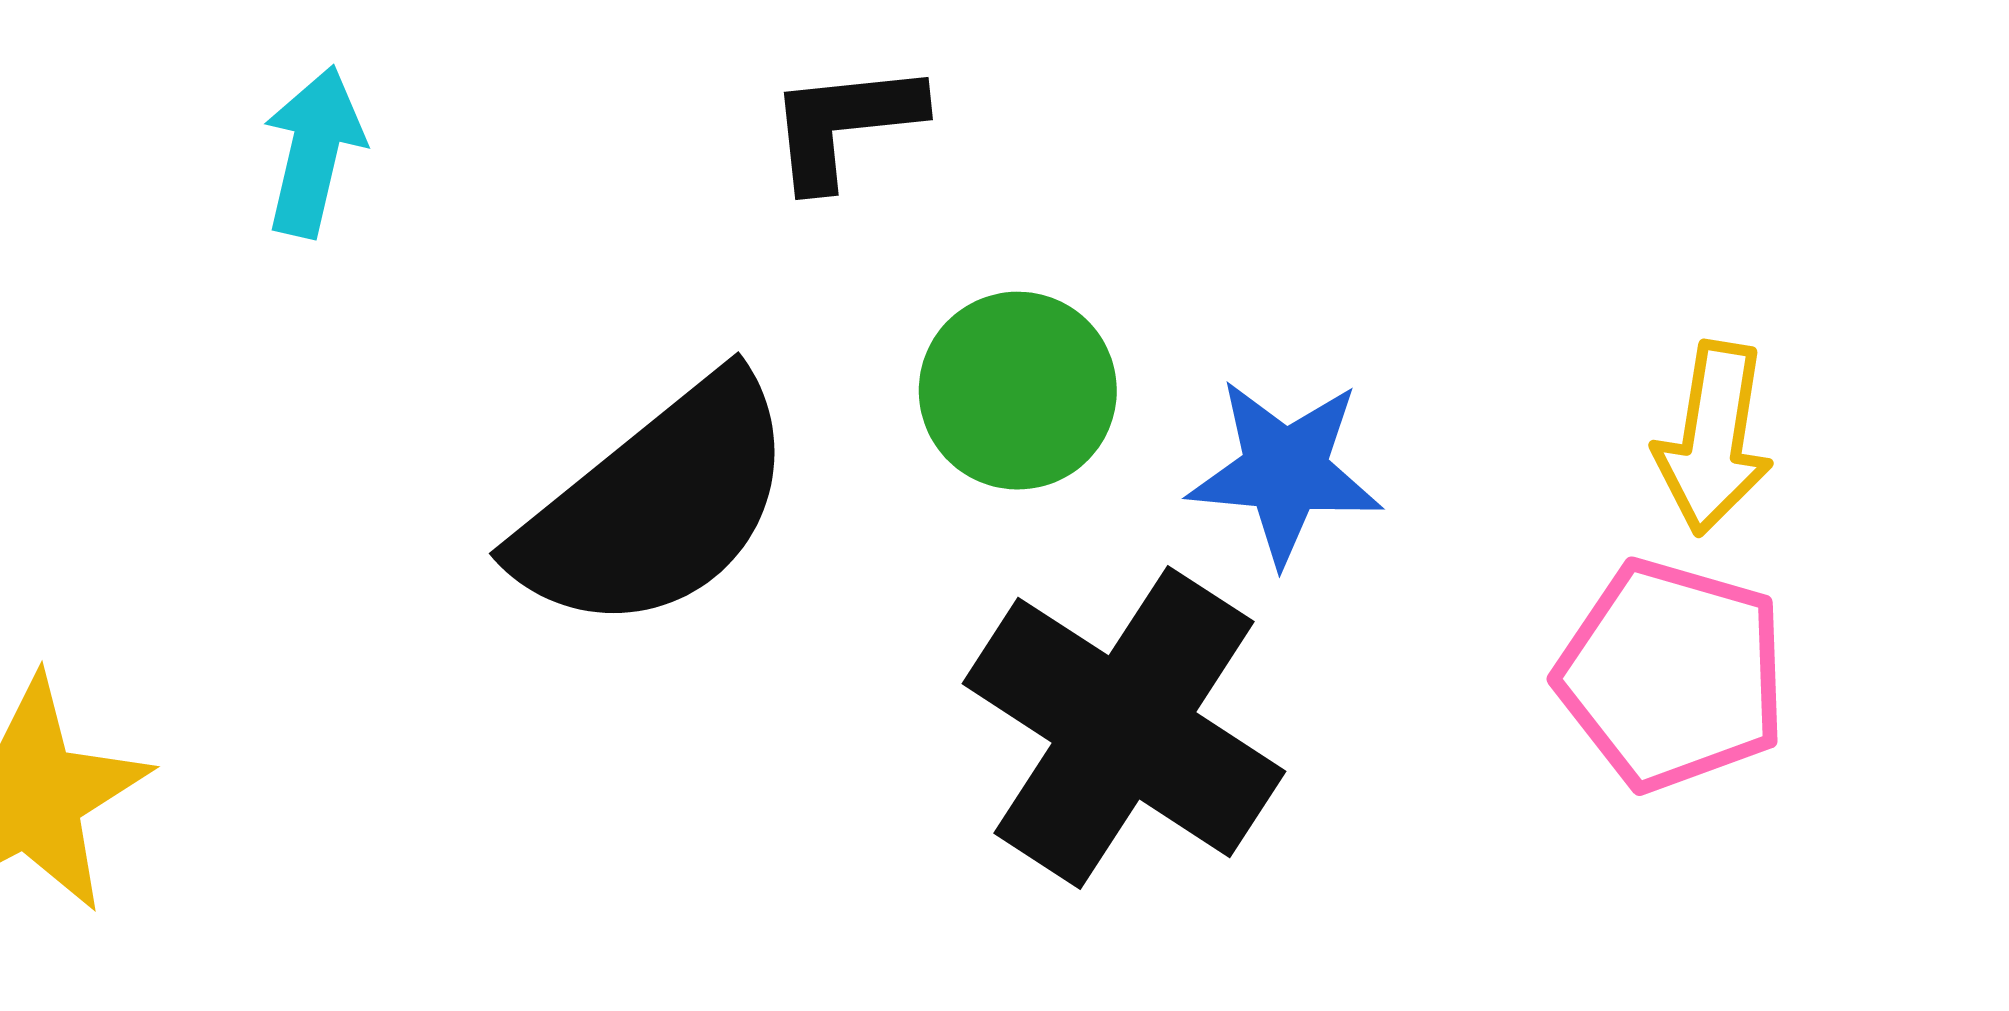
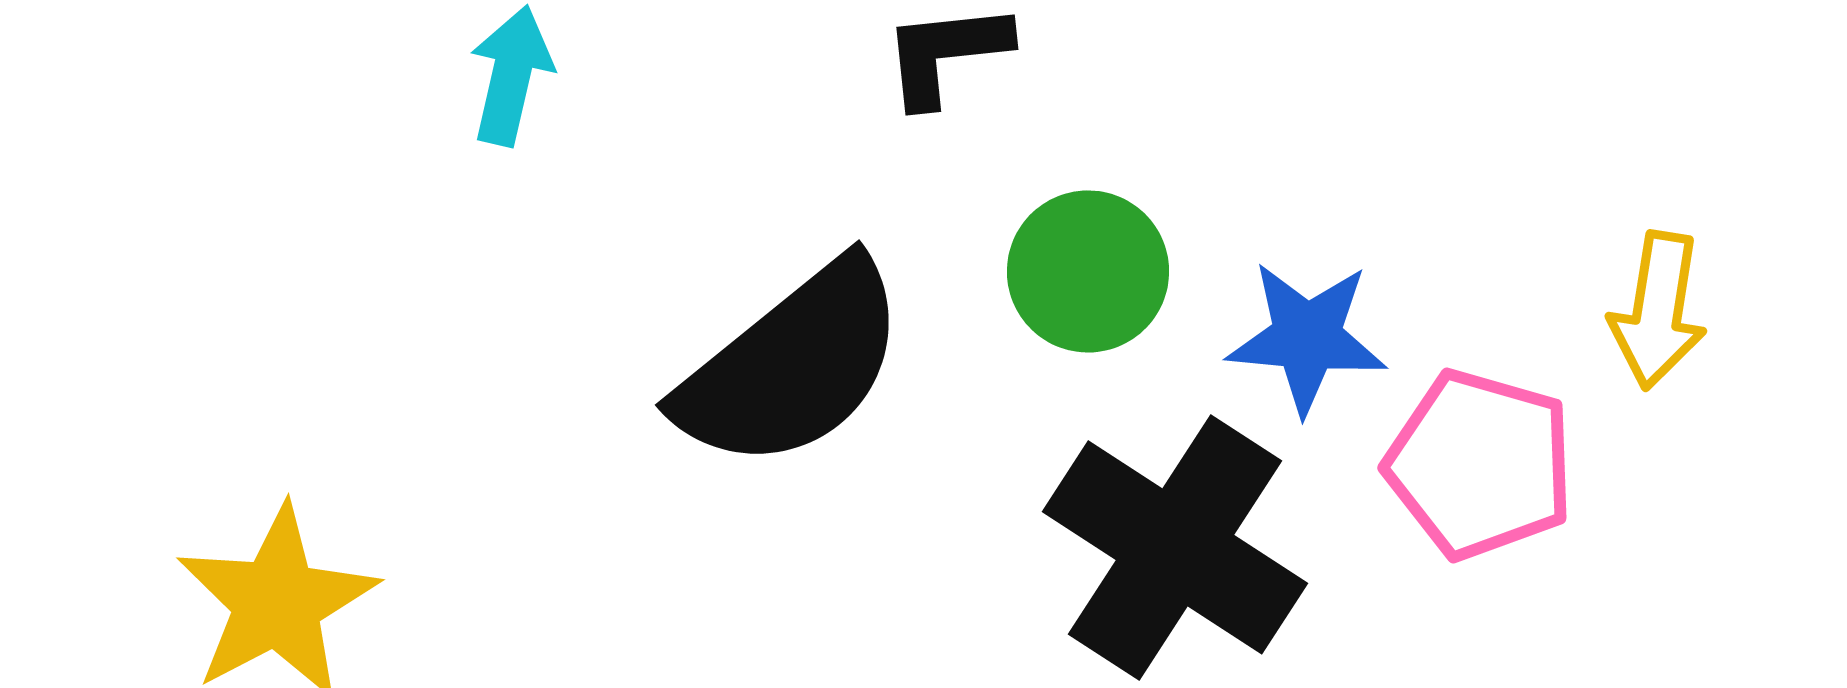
pink pentagon: (1672, 675) -> (1480, 464), moved

